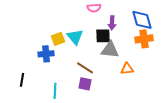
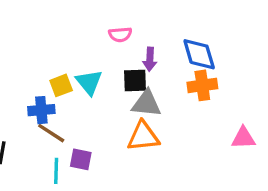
brown line: (85, 68) -> (51, 133), moved
orange triangle: (127, 69) -> (143, 136), moved, size x1.5
purple square: (85, 84) -> (81, 159), moved

